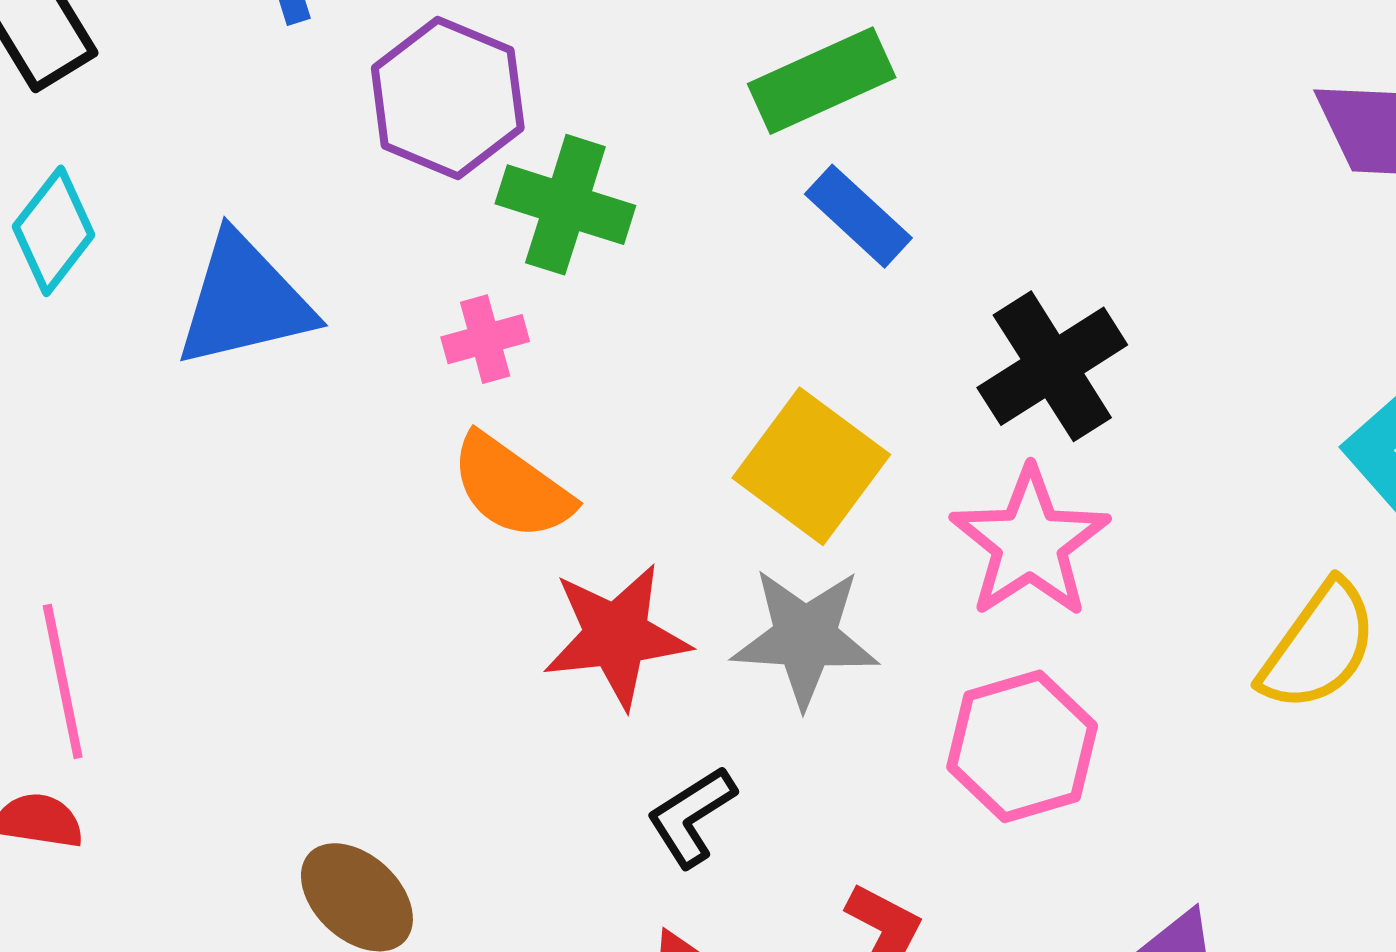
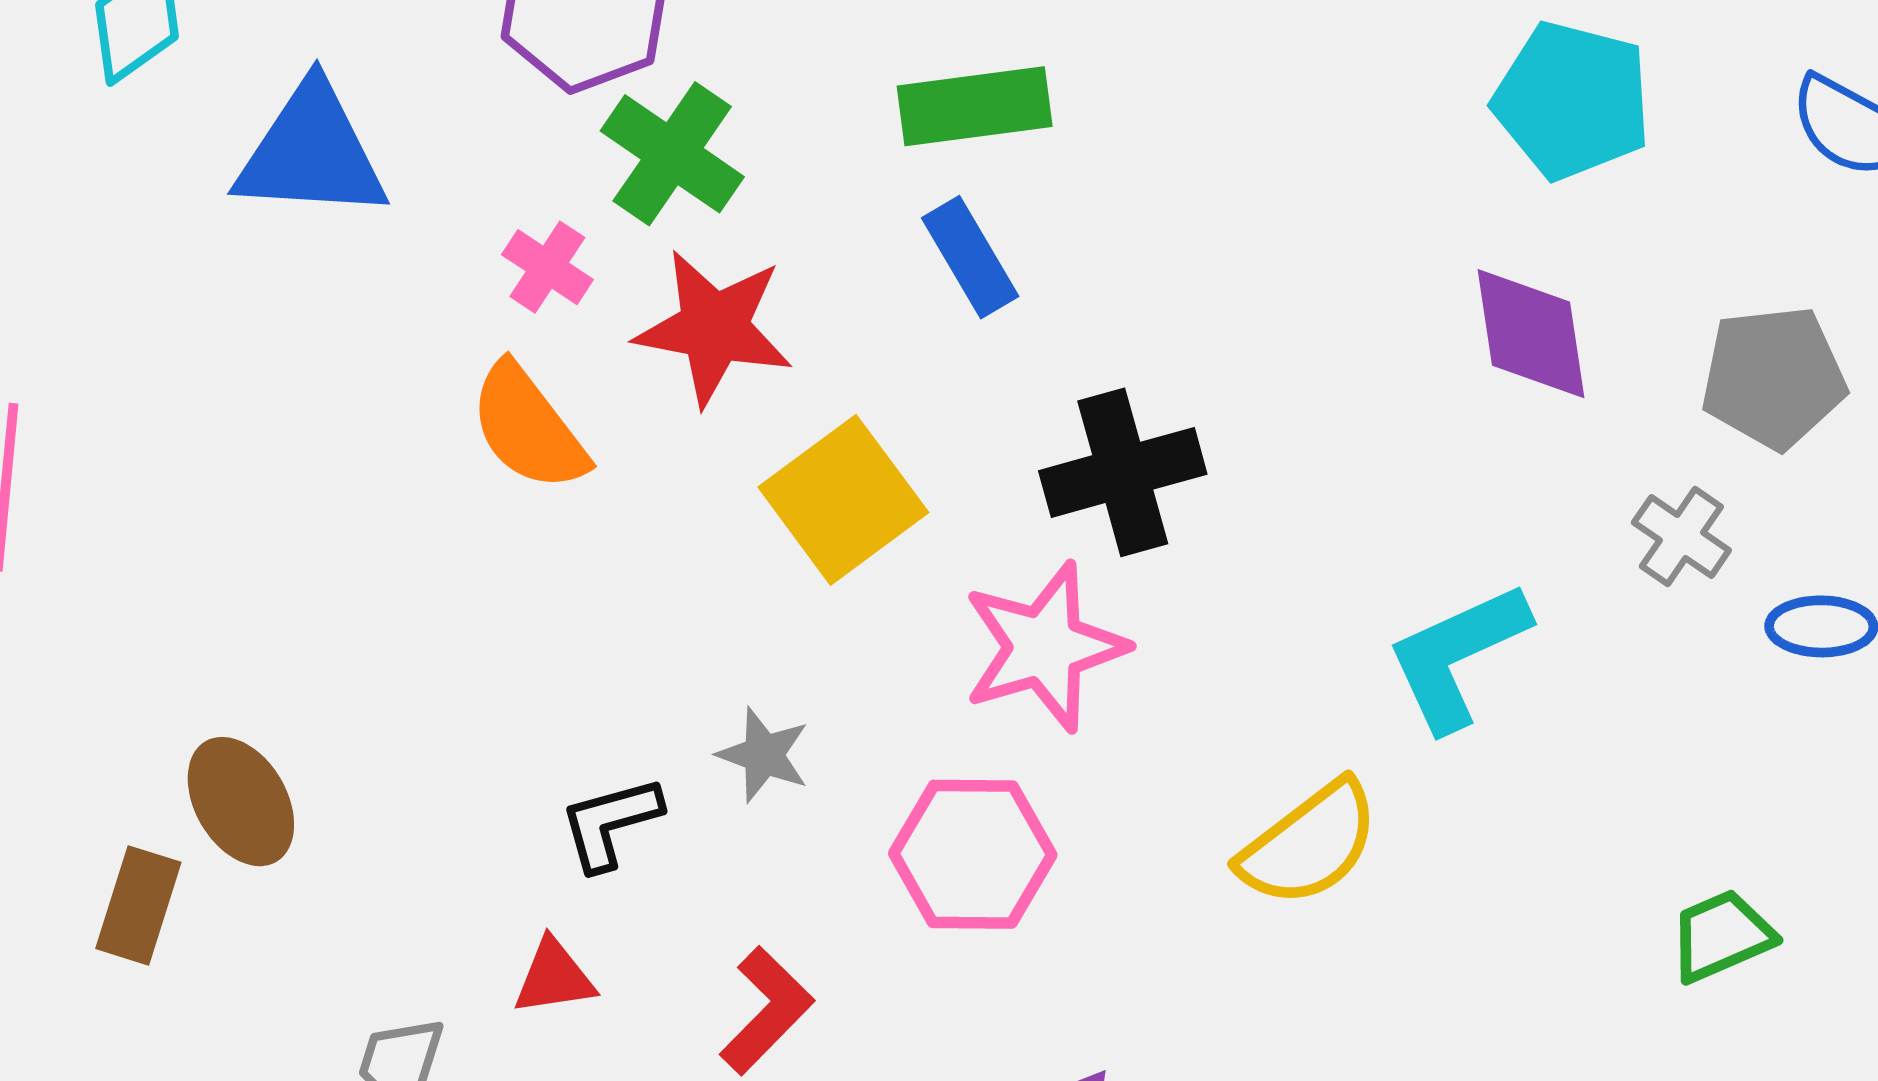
pink cross: (485, 339) -> (547, 267), turned 32
red star: (616, 636) -> (714, 328), moved
gray star: (805, 637) -> (764, 755), moved, size x0.6

